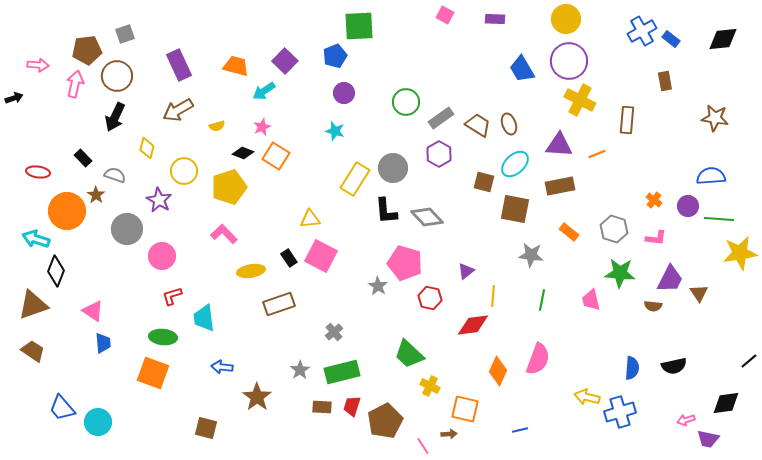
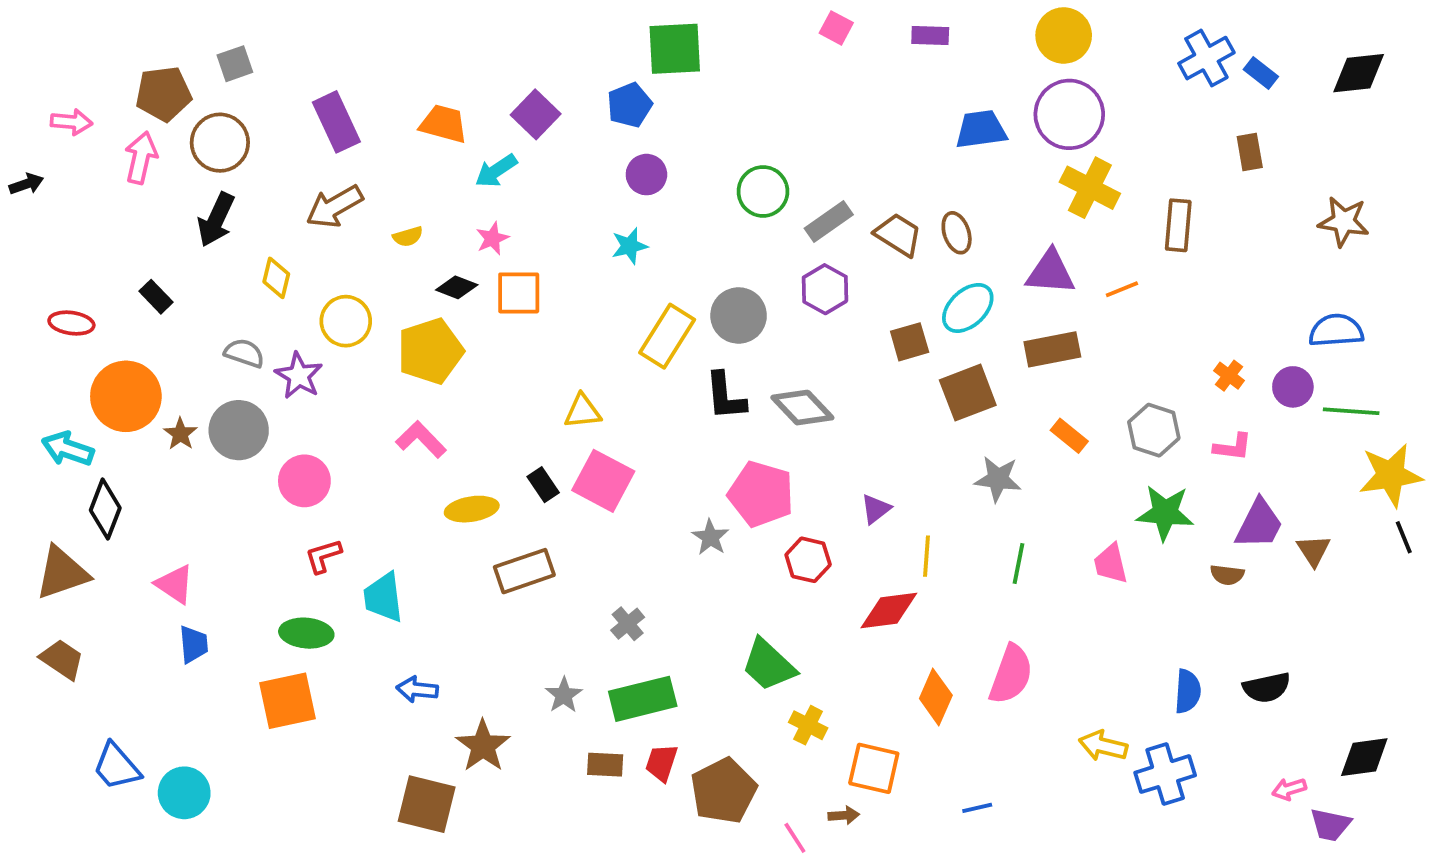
blue trapezoid: (522, 69) -> (981, 129), turned 112
cyan star: (335, 131) -> (630, 246), turned -30
orange square: (276, 156) -> (519, 293), turned -32
gray semicircle: (115, 175) -> (244, 353), moved
brown square: (484, 182) -> (910, 342), turned -30
brown star: (96, 195) -> (180, 434), moved
brown square: (515, 209) -> (968, 393), turned -32
black line: (749, 361) -> (1404, 537), moved, turned -72
orange square: (153, 373) -> (288, 701), turned -32
brown square: (206, 428) -> (427, 804), moved, size x1.4

